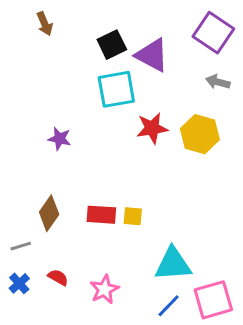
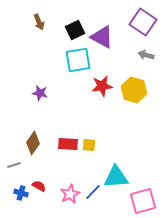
brown arrow: (45, 24) -> (39, 22), moved
blue cross: (19, 283) -> (21, 193), moved, turned -32
blue line: (169, 306) -> (93, 192), moved

